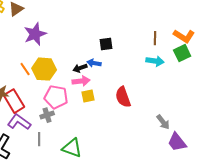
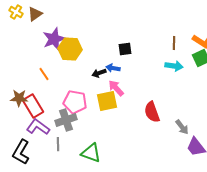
yellow hexagon: (44, 69) -> (70, 49), moved
pink arrow: (81, 81) -> (116, 88), moved, turned -126
yellow square: (88, 96) -> (107, 101), size x1.5
red semicircle: (123, 97) -> (152, 112), moved
gray cross: (47, 115) -> (66, 120), size x1.5

